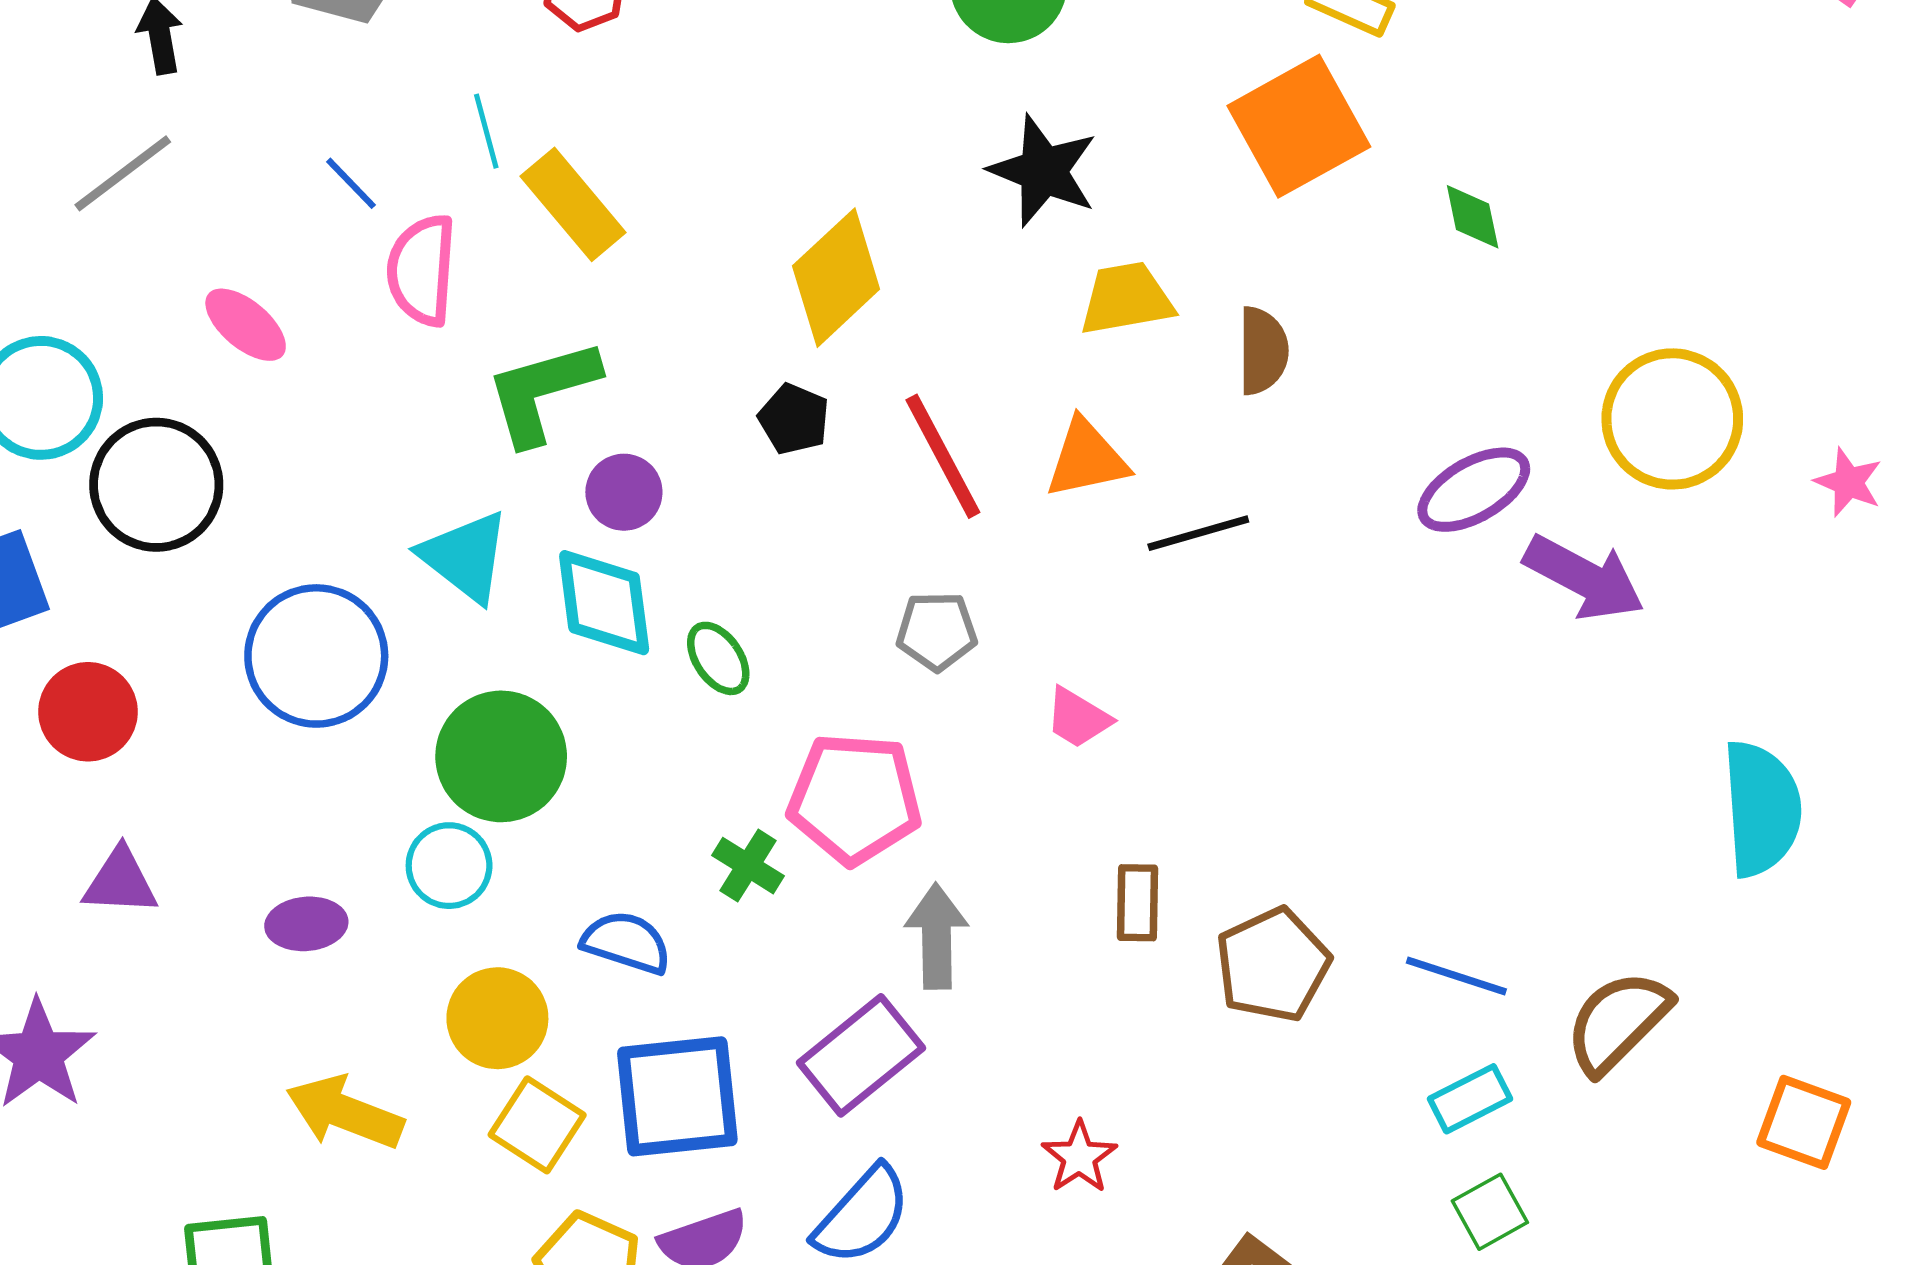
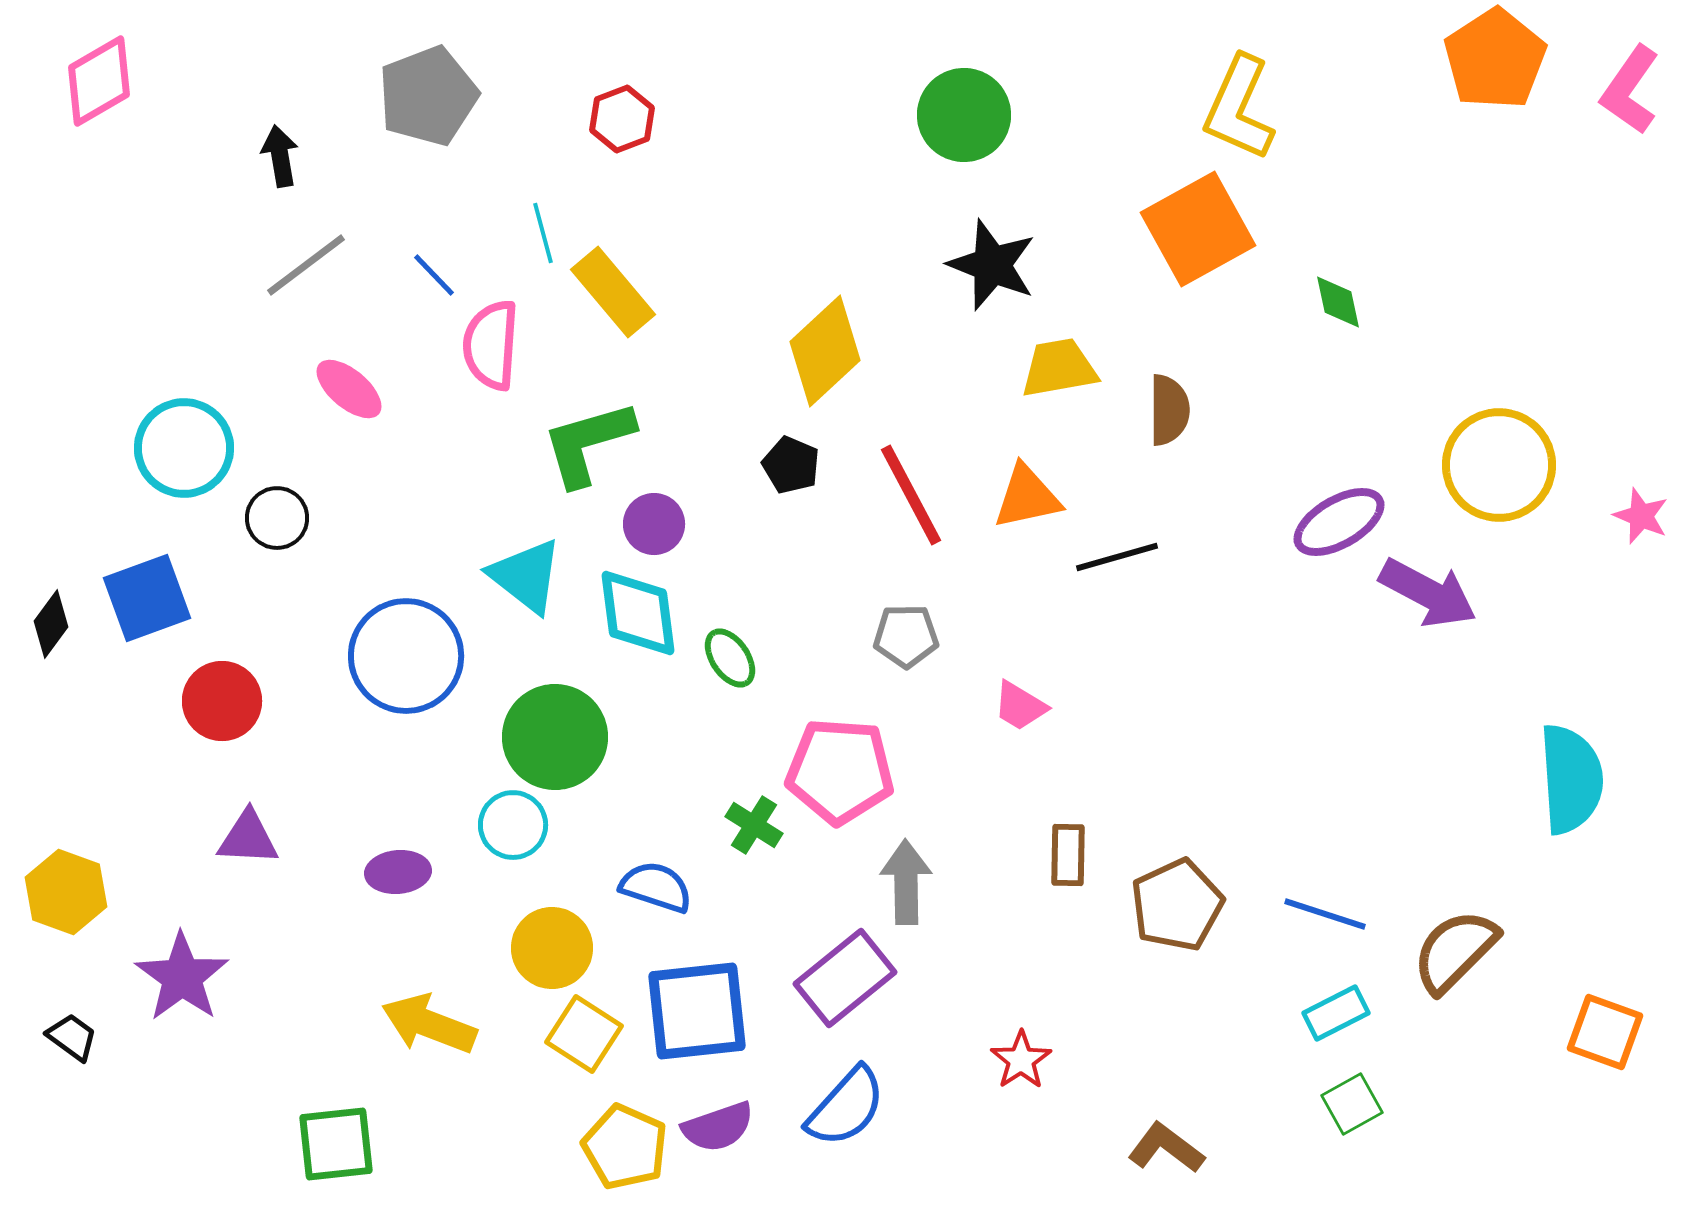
gray line: (123, 173) -> (306, 265), moved
black circle: (156, 485) -> (277, 518), size x0.6

